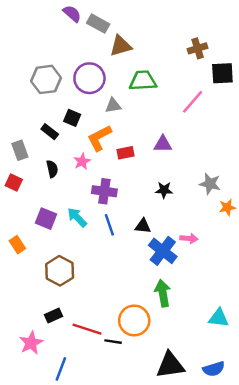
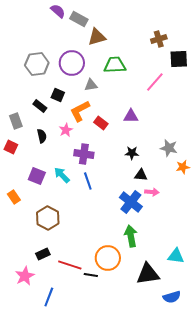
red rectangle: (125, 153) -> (101, 123), turned 48
black triangle: (143, 226) -> (141, 175), moved
black triangle: (170, 365) -> (148, 274), moved

